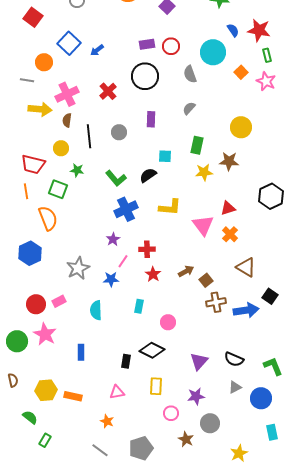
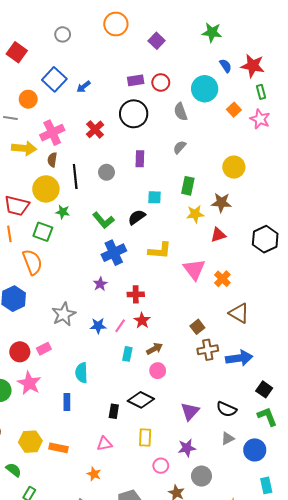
yellow circle: (61, 148) -> (46, 189), size x1.6
red triangle: (228, 208) -> (218, 235), moved
pink line: (123, 261) -> (120, 326), moved
brown arrow: (186, 271) -> (155, 349), moved
black square: (270, 296) -> (264, 389), moved
cyan semicircle: (96, 310) -> (81, 373), moved

